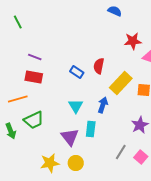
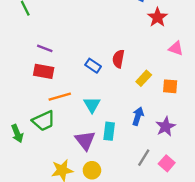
red star: (133, 41) -> (157, 17), moved, turned -30
yellow rectangle: (121, 83) -> (144, 78), size x0.6
orange line: (18, 99) -> (60, 97), moved
blue arrow: (103, 105) -> (138, 116), moved

